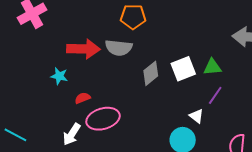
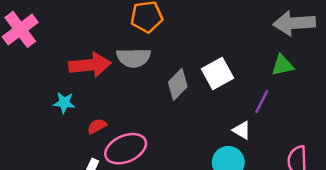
green triangle: (212, 67) -> (282, 65), moved

